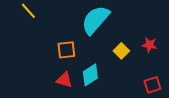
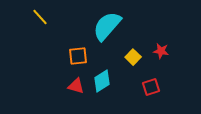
red square: (152, 85) -> (151, 87), moved

